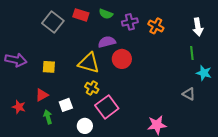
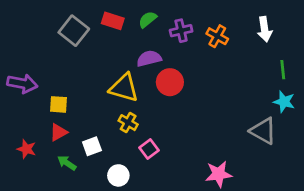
green semicircle: (106, 14) -> (148, 19), turned 120
white arrow: (198, 27) -> (265, 29), moved
green line: (192, 53) -> (283, 70), moved
yellow square: (49, 67) -> (58, 104), moved
gray triangle: (189, 94) -> (263, 131), size x1.5
pink square: (107, 107) -> (149, 149), size x0.6
green arrow: (48, 117) -> (67, 163), turned -40

